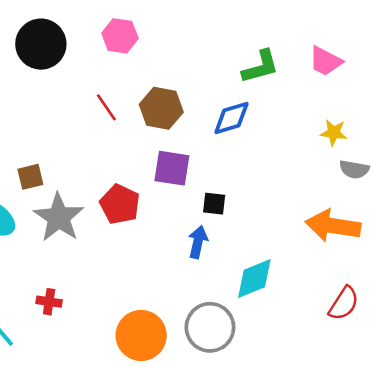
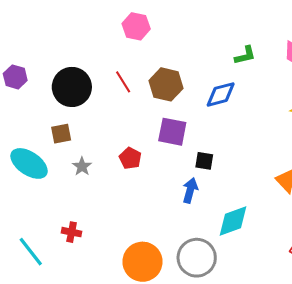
black circle: (41, 44) -> (72, 87), moved
green L-shape: (260, 67) -> (245, 55), size x0.7
red pentagon: (120, 204) -> (130, 158), size x0.7
gray star: (59, 217) -> (82, 166), size x0.5

